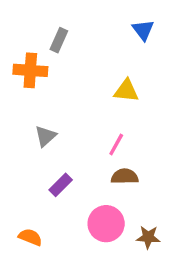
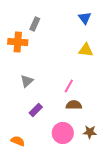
yellow triangle: (126, 91) -> (86, 50), moved
brown star: (148, 237) -> (90, 132), moved

